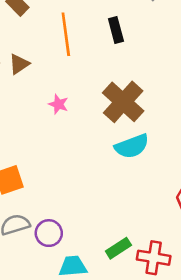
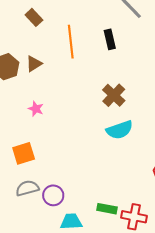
brown cross: (123, 102) -> (114, 95), size x0.7
pink star: (58, 104) -> (36, 109), moved
green rectangle: (118, 248) -> (107, 209), turned 42

